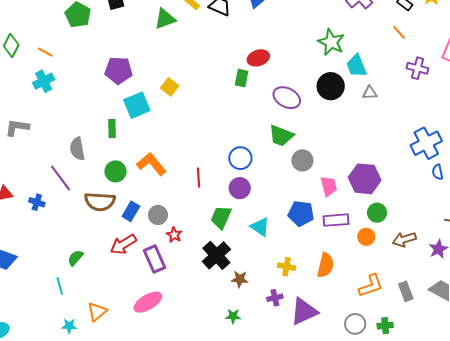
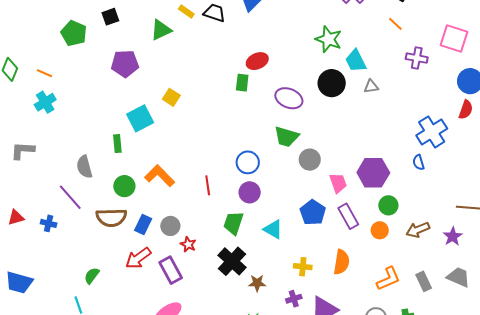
purple pentagon: (118, 70) -> (125, 64), moved
blue semicircle: (438, 172) -> (418, 162), moved
blue pentagon: (301, 213) -> (313, 213), turned 30
purple rectangle: (336, 220) -> (348, 216), turned 70

